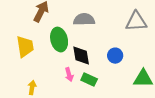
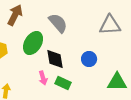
gray semicircle: (84, 19) -> (58, 23), turned 50
green ellipse: (59, 40) -> (33, 43), turned 45

